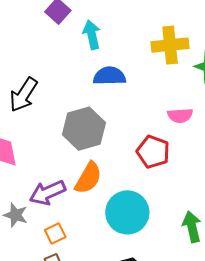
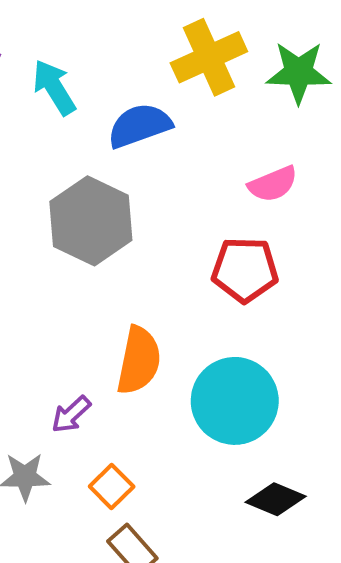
blue semicircle: (109, 76) -> (140, 126), moved
gray hexagon: (84, 129) -> (91, 221), moved
purple arrow: (47, 193) -> (71, 414), size x0.6

